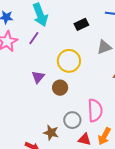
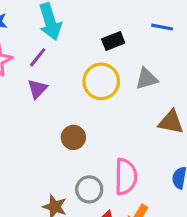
yellow circle: (69, 61) -> (101, 81), moved
purple triangle: (38, 77) -> (37, 89), moved

